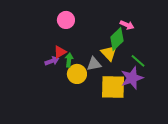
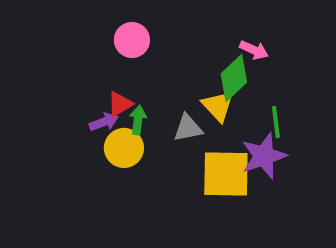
green line: (138, 61) -> (276, 122), turned 42
yellow circle: (77, 74) -> (124, 148), moved

